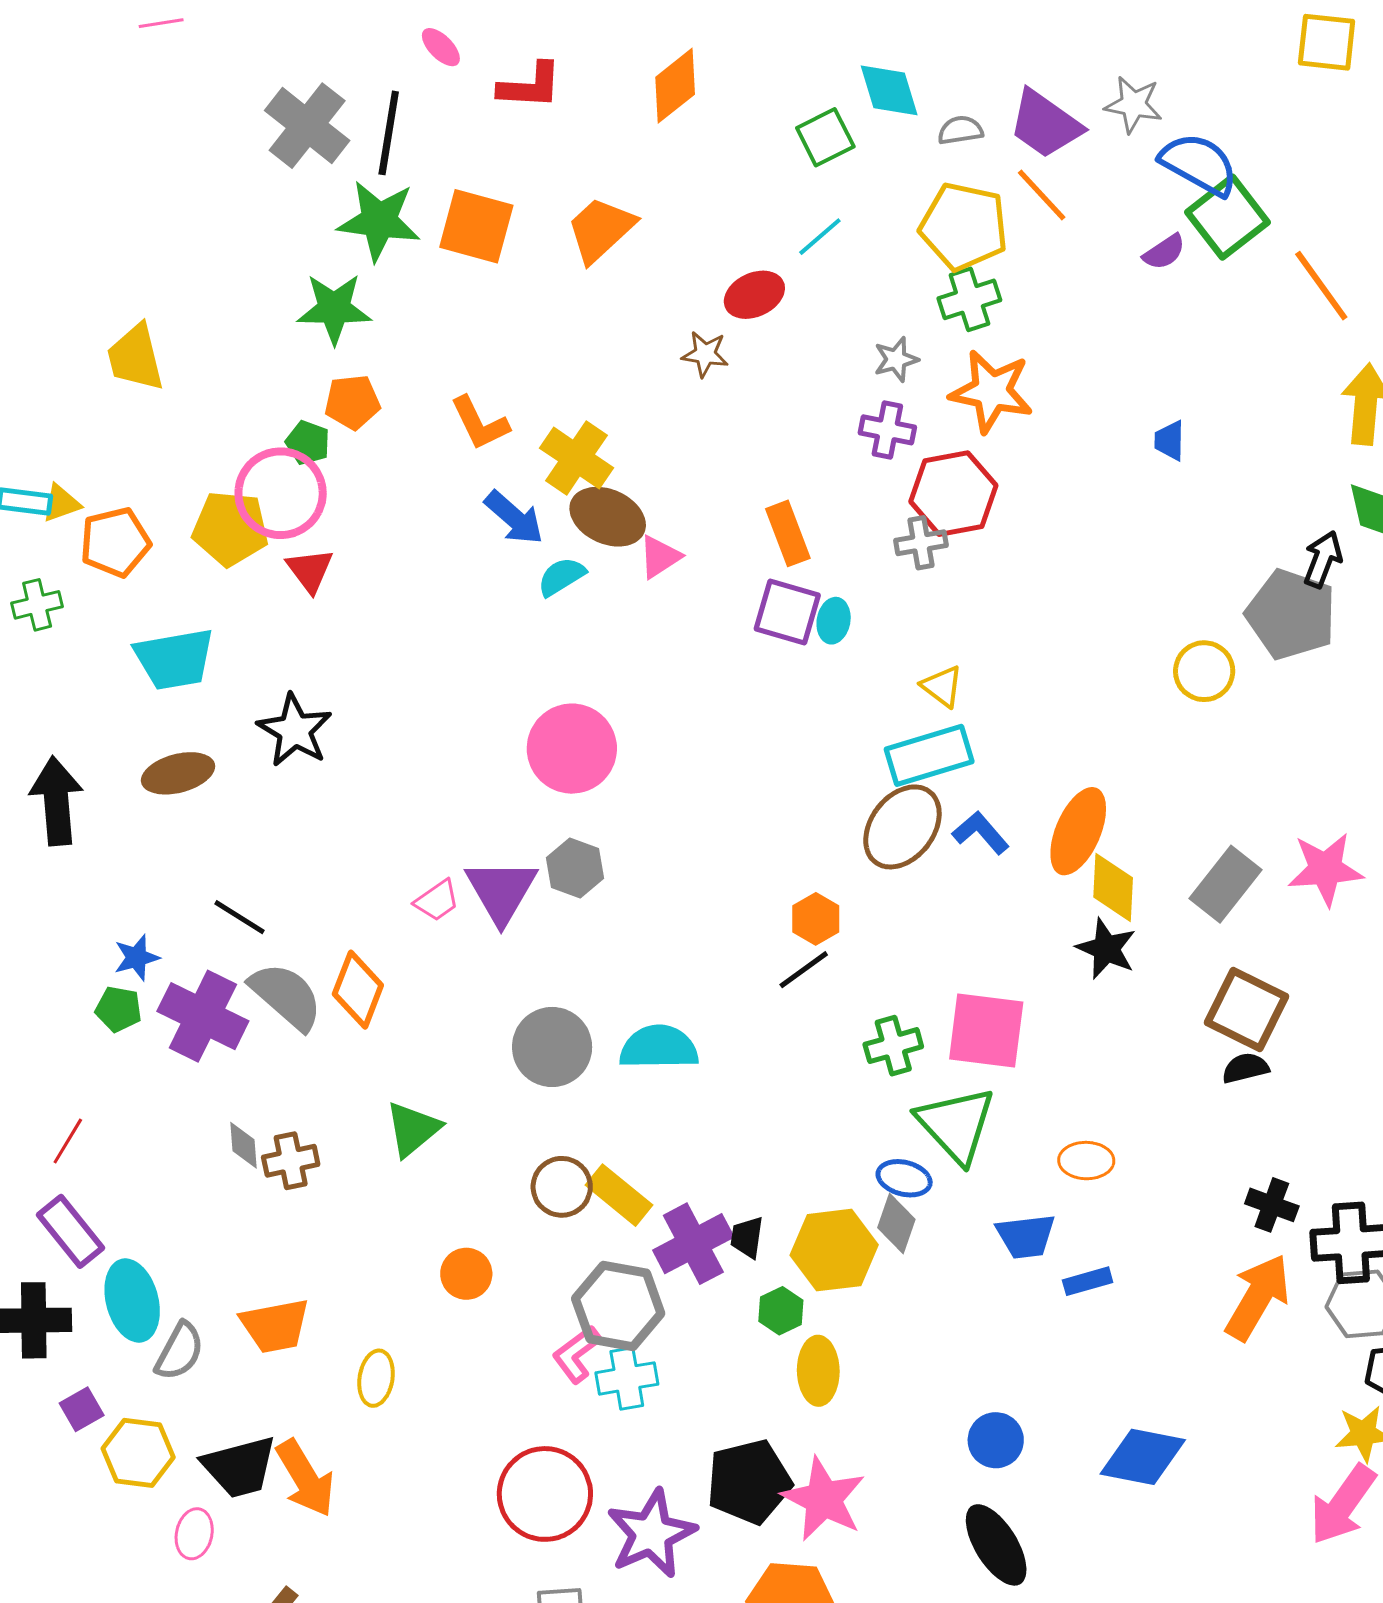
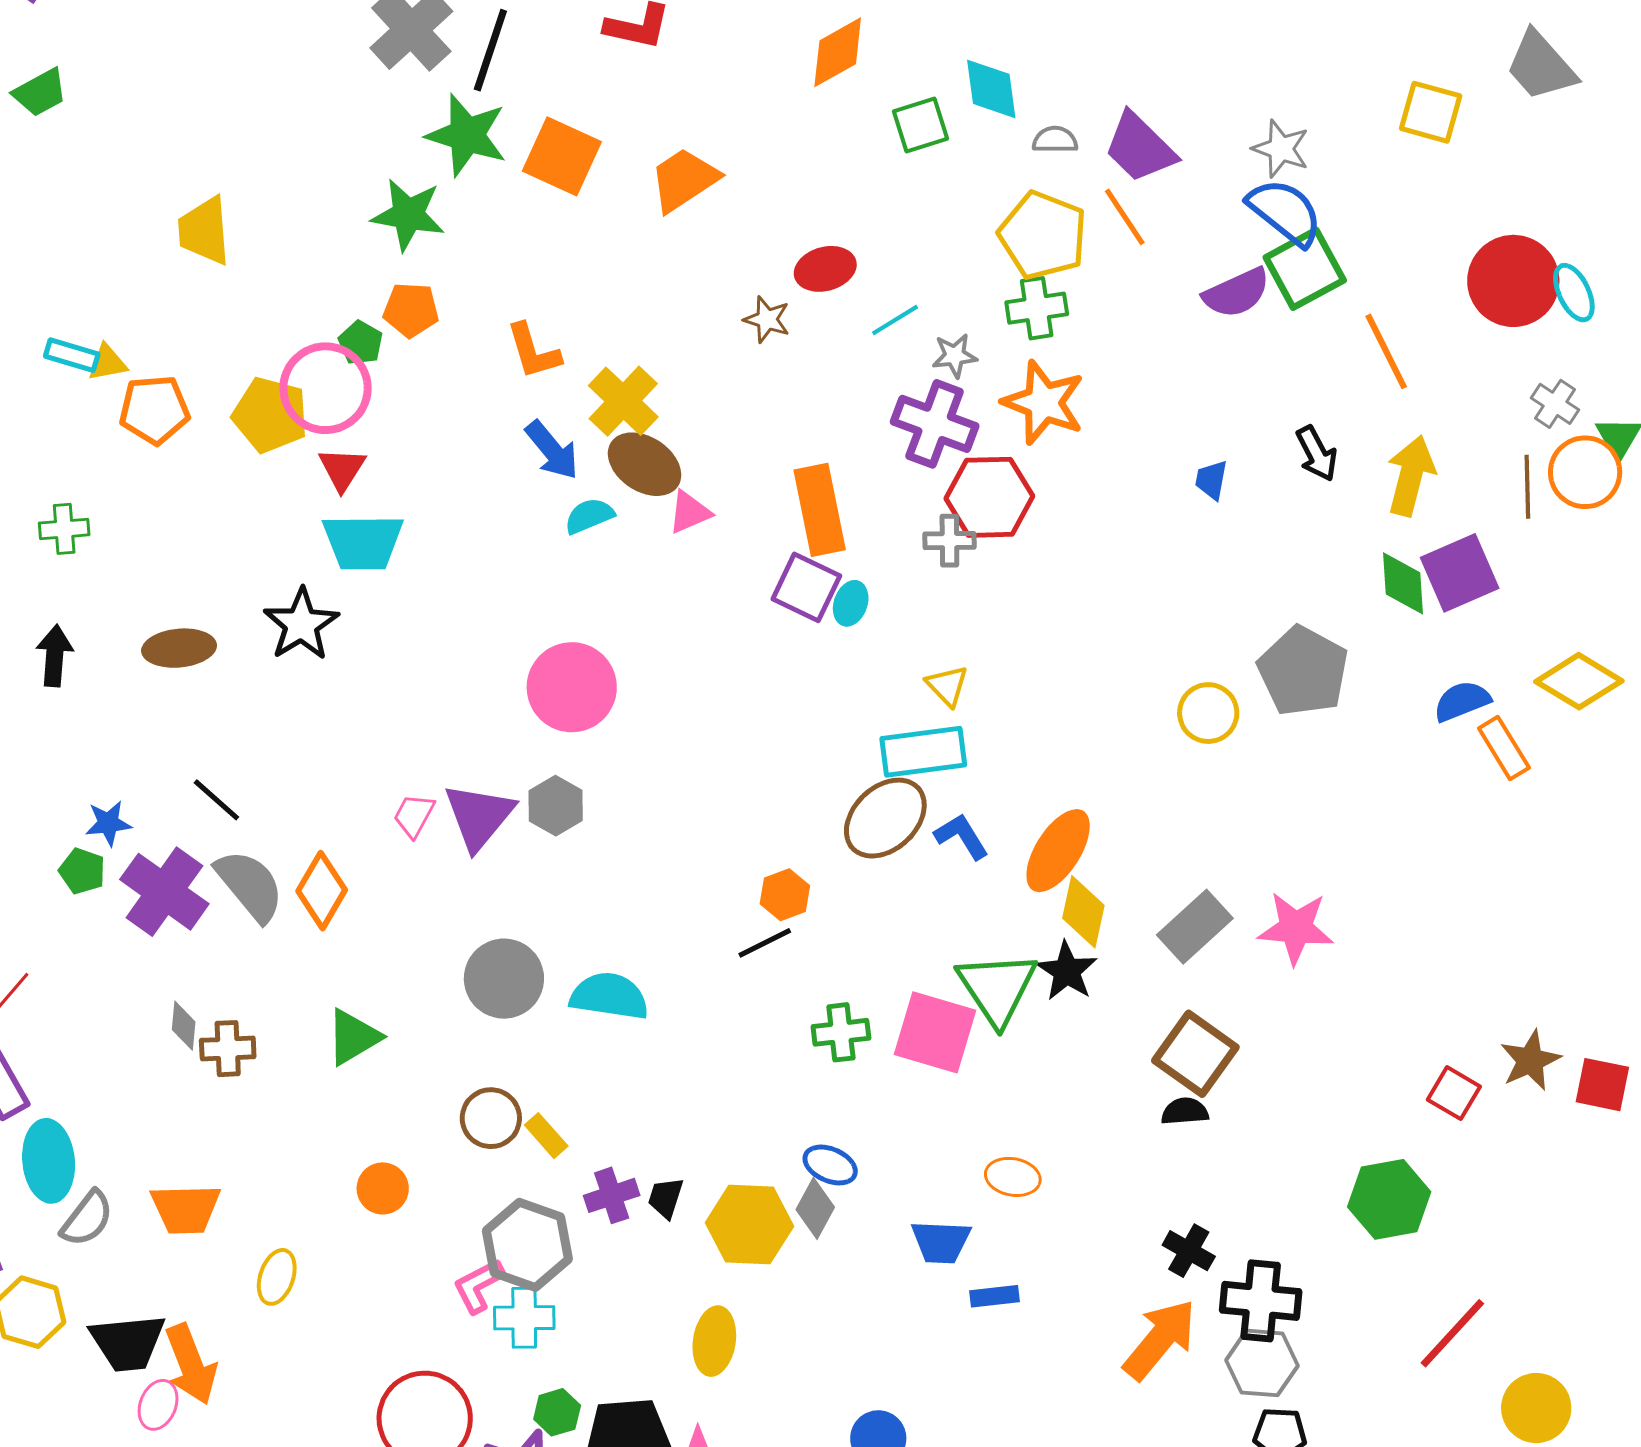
orange diamond: (675, 86) -> (838, 52), moved
gray star: (1134, 105) -> (1281, 149), moved
cyan line: (820, 237) -> (895, 320), moved
purple semicircle: (1164, 252) -> (1237, 293), size x1.5
purple cross: (887, 430) -> (935, 424), size x1.5
orange rectangle: (788, 533) -> (820, 510), size x1.4
black arrow: (1323, 559) -> (1317, 454), moved, turned 122
green cross: (37, 605) -> (64, 529), moved
cyan trapezoid: (174, 659) -> (363, 542), moved
black arrow: (56, 801) -> (55, 656), size x0.7
pink trapezoid: (437, 901) -> (414, 815), turned 144
green triangle: (956, 1125) -> (997, 988), moved
yellow rectangle: (619, 1195) -> (546, 1136), size x0.7
purple cross: (693, 1244) -> (612, 1195), size x0.7
green hexagon: (781, 1311) -> (557, 1412), moved
pink ellipse: (194, 1534) -> (158, 1405), moved

